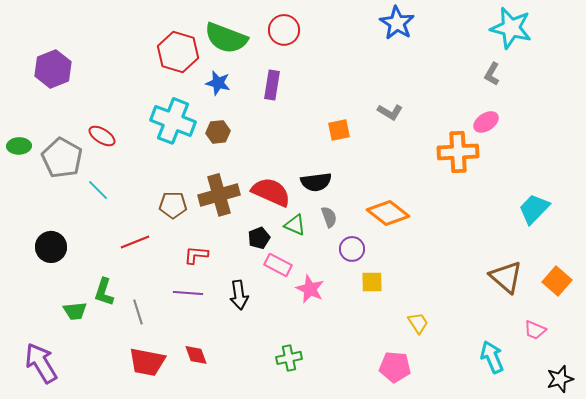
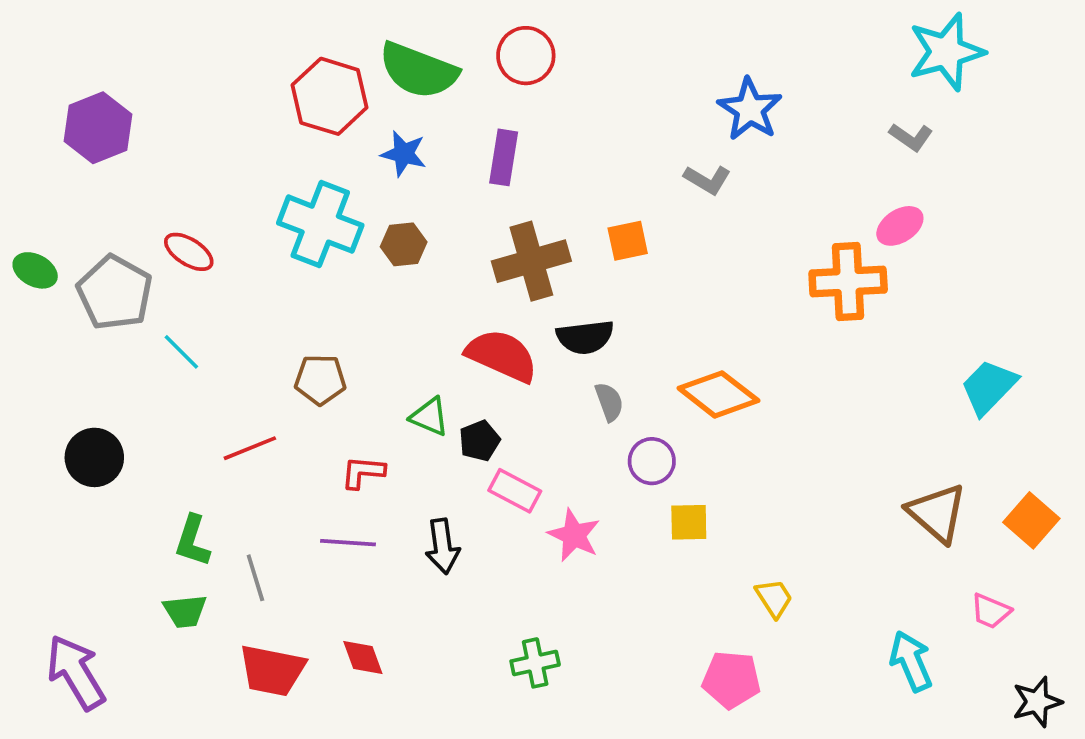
blue star: (397, 23) -> (750, 109), moved
cyan star: (511, 28) -> (946, 52), turned -30
gray L-shape: (492, 74) -> (911, 137), turned -85
gray L-shape: (390, 112) -> (707, 180), moved
green ellipse: (19, 146) -> (35, 270), turned 30
brown cross: (219, 195) -> (531, 261), moved
green triangle: (295, 225) -> (430, 417), moved
green trapezoid: (75, 311) -> (185, 611), moved

